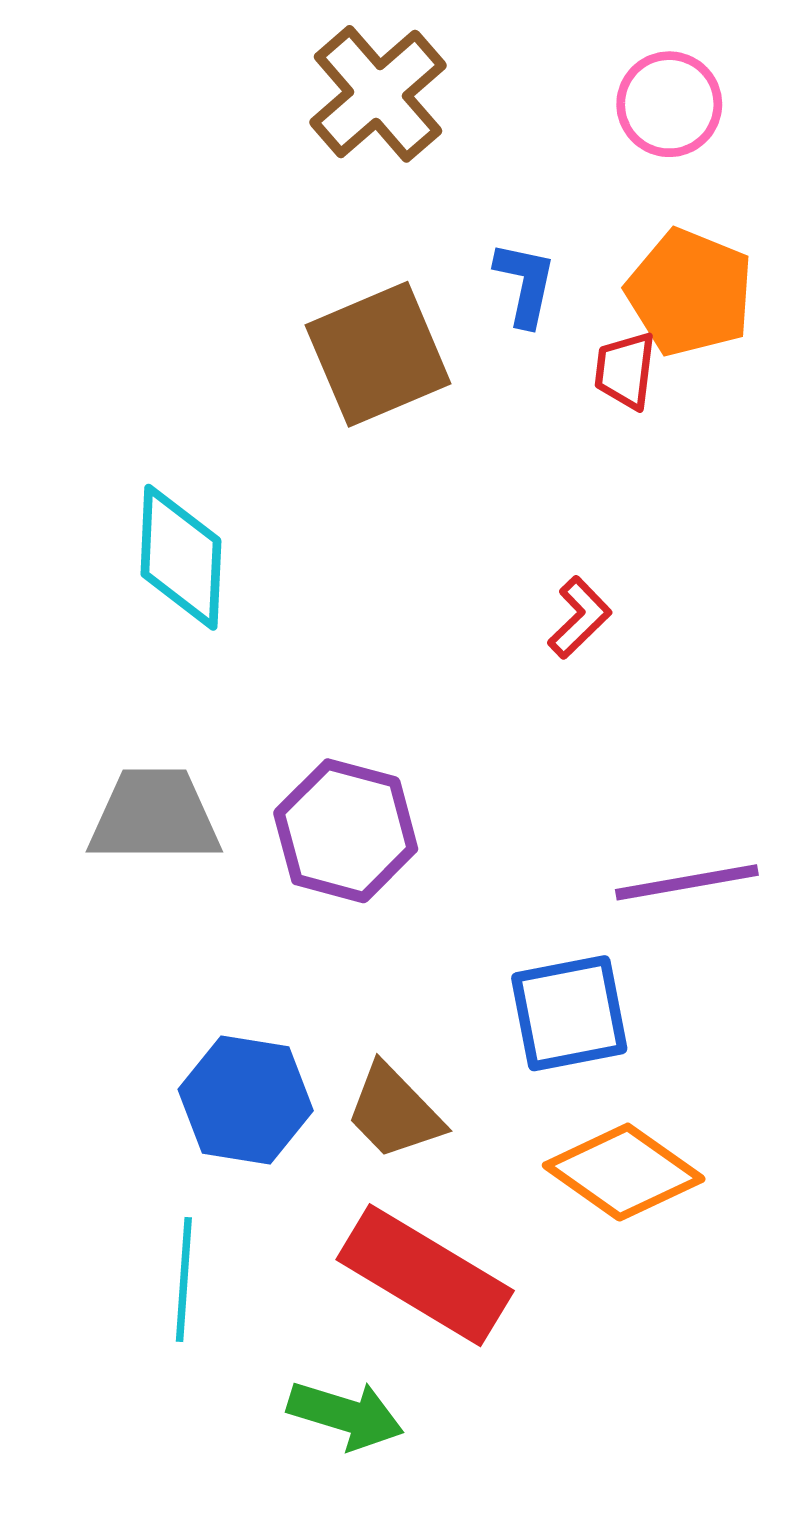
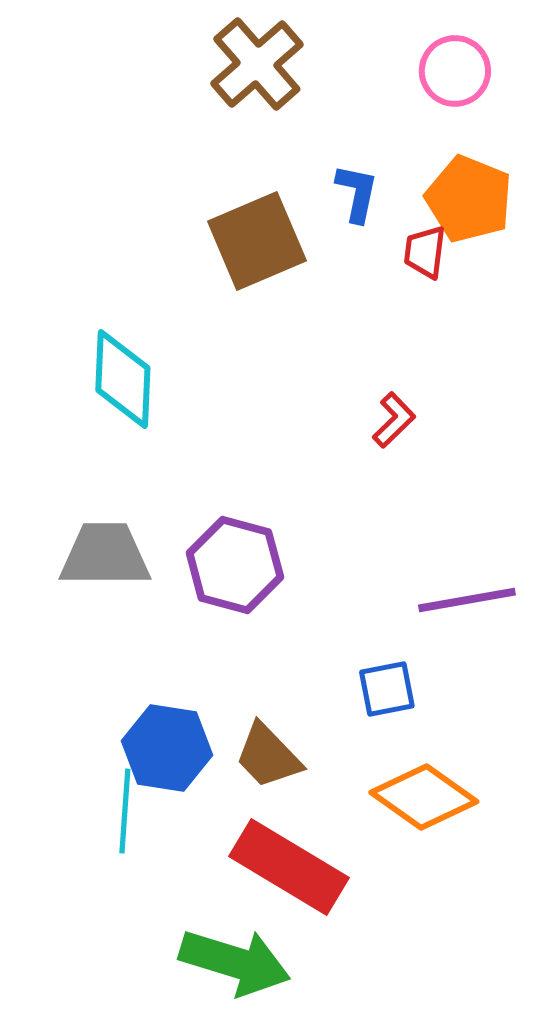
blue square: (569, 1013) -> (387, 689), size x0.7
cyan line: (184, 1279) -> (125, 811), moved
green arrow: (346, 1415) -> (235, 962), size x1.4

